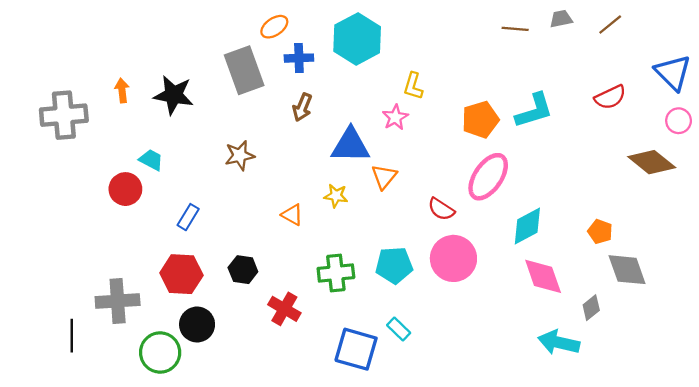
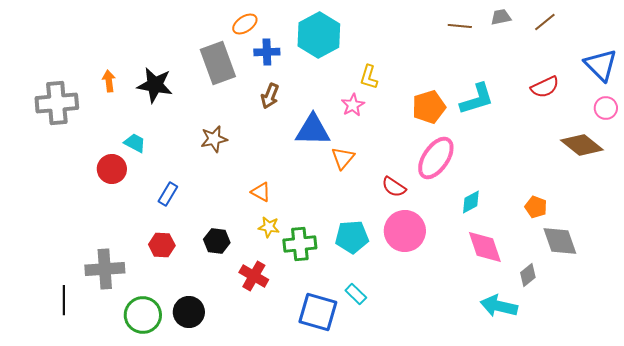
yellow star: (336, 196) -> (269, 227), moved
cyan diamond: (527, 226) -> (471, 202), size x0.7
red hexagon: (181, 274) -> (162, 245), size x0.7
black circle: (197, 325) -> (189, 312), moved

